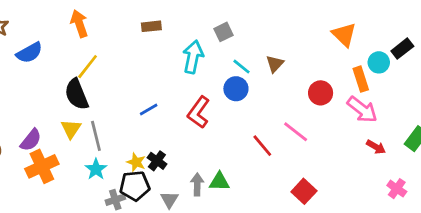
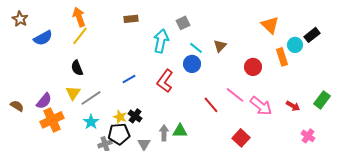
yellow line: (88, 67) -> (80, 36), moved
black semicircle: (77, 94) -> (77, 68), size x0.7
pink arrow: (362, 110) -> (261, 106), moved
gray line: (96, 136) -> (91, 98), turned 70

